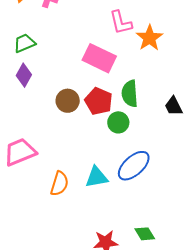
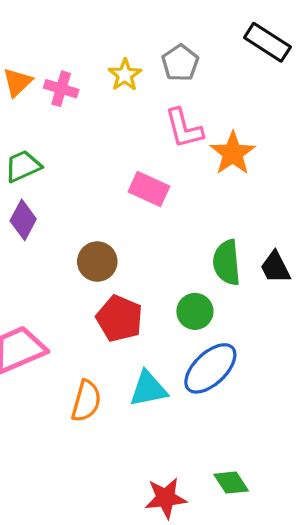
pink rectangle: (99, 58) -> (149, 189), size x0.7
green semicircle: (130, 94) -> (227, 263), moved
red pentagon: (99, 101) -> (119, 319), moved
green circle: (118, 122) -> (195, 311), moved

